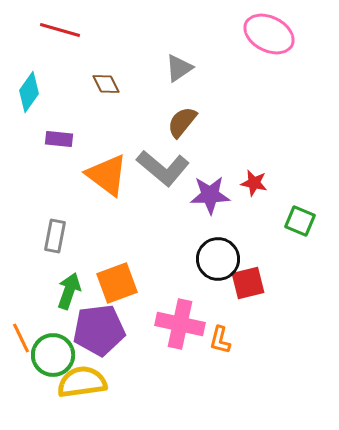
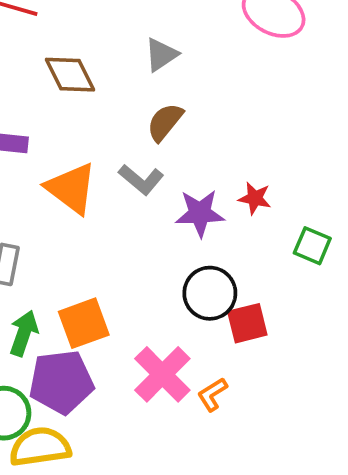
brown diamond: (106, 84) -> (70, 75), size x1.5
gray L-shape: (163, 168) -> (141, 180), size x0.7
pink cross: (180, 324) -> (162, 374), turned 33
orange L-shape: (220, 340) -> (212, 394), turned 44

